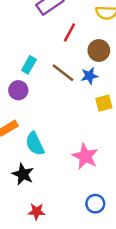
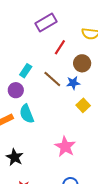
yellow square: (104, 103) -> (83, 105), turned -32
cyan semicircle: (35, 144) -> (27, 114), moved

